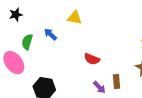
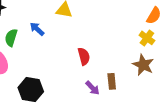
red semicircle: (92, 59) -> (84, 56), turned -126

